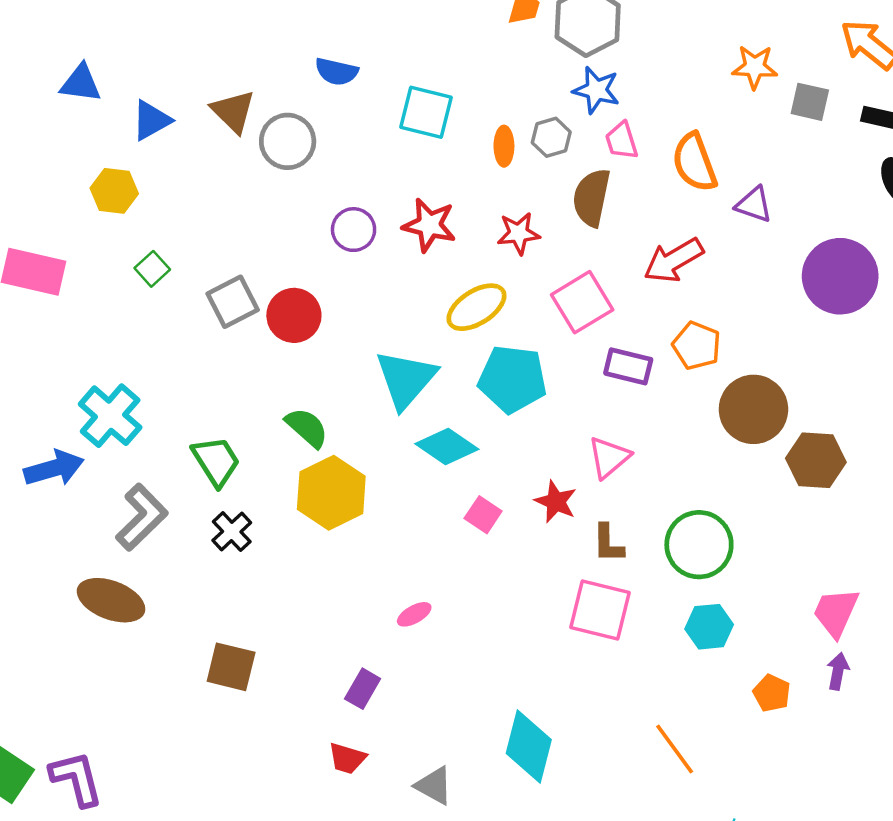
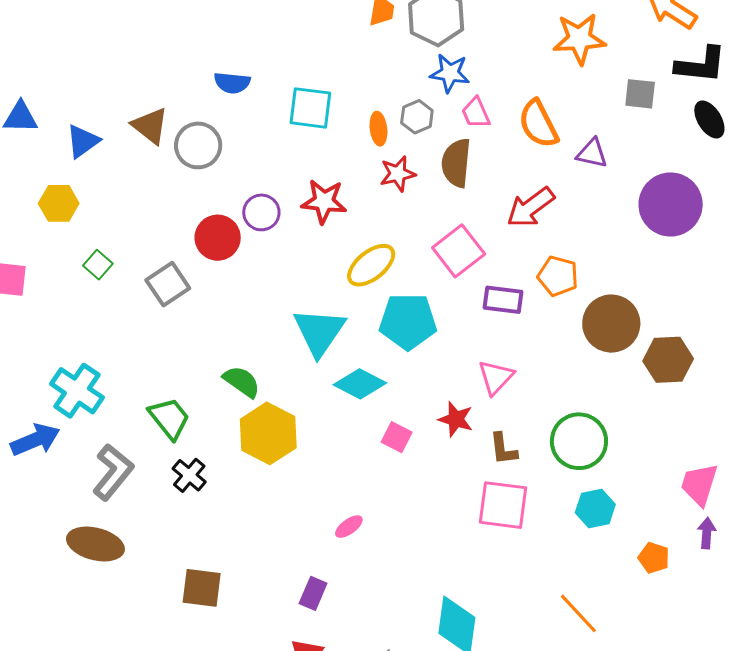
orange star: (755, 67) -> (579, 39), size x1.4
gray square: (810, 102) -> (640, 94), moved
red star: (519, 233) -> (398, 174), moved
red circle: (294, 315) -> (218, 238), moved

